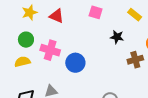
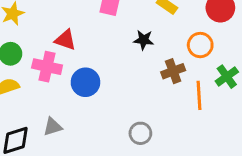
red triangle: (57, 16) -> (65, 40), moved

